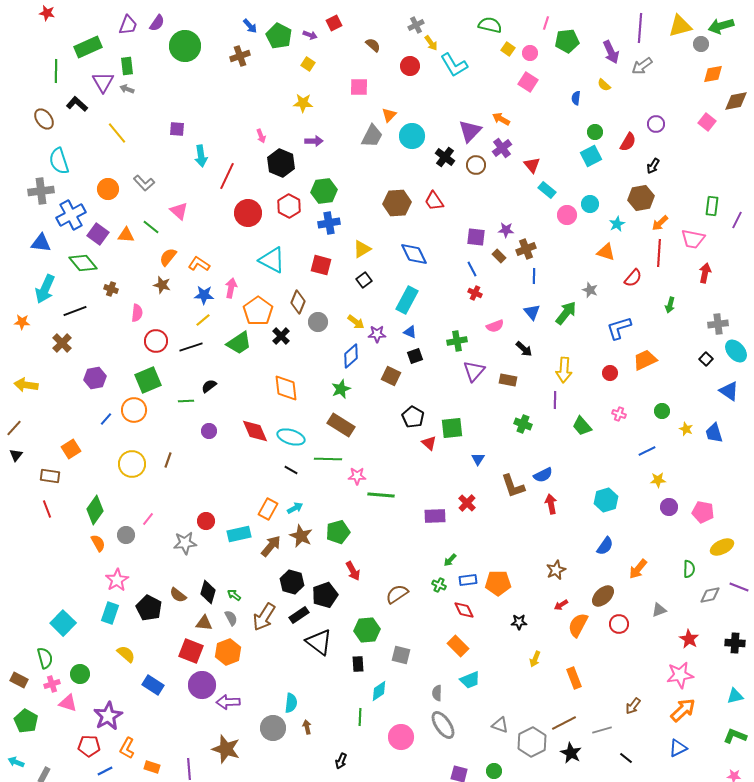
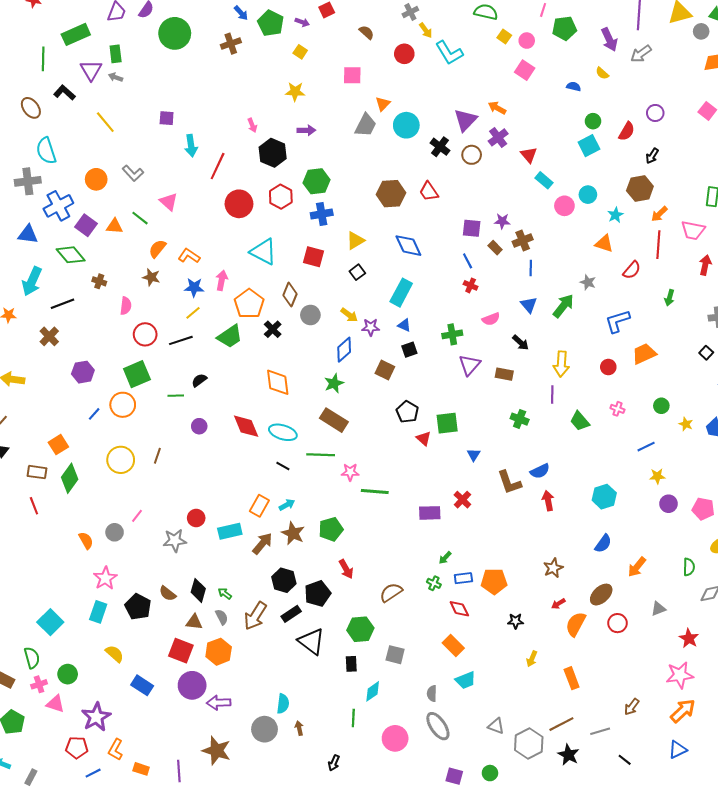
blue semicircle: (576, 98) -> (574, 86), turned 96
green diamond: (95, 510) -> (70, 478), moved

